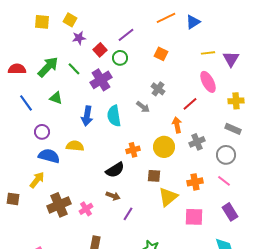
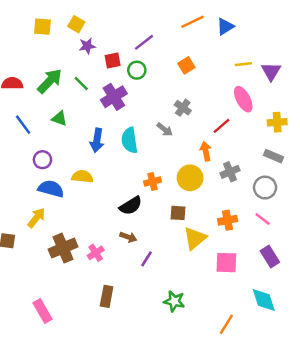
red square: (100, 50) -> (113, 60), turned 32
orange square: (161, 54) -> (186, 65), turned 32

